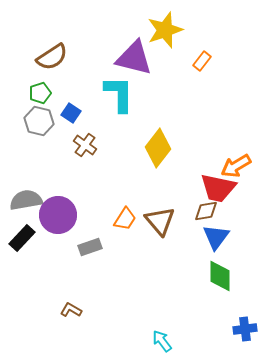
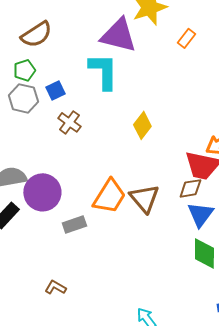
blue square: (71, 113) -> (55, 90), turned 30
yellow diamond: (158, 148) -> (142, 125), size x0.7
orange trapezoid: (125, 219) -> (109, 196), size x1.5

